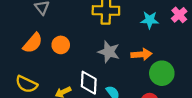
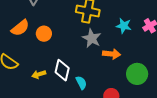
gray star: (109, 52) -> (92, 38), moved
green circle: (162, 73) -> (137, 74), moved

